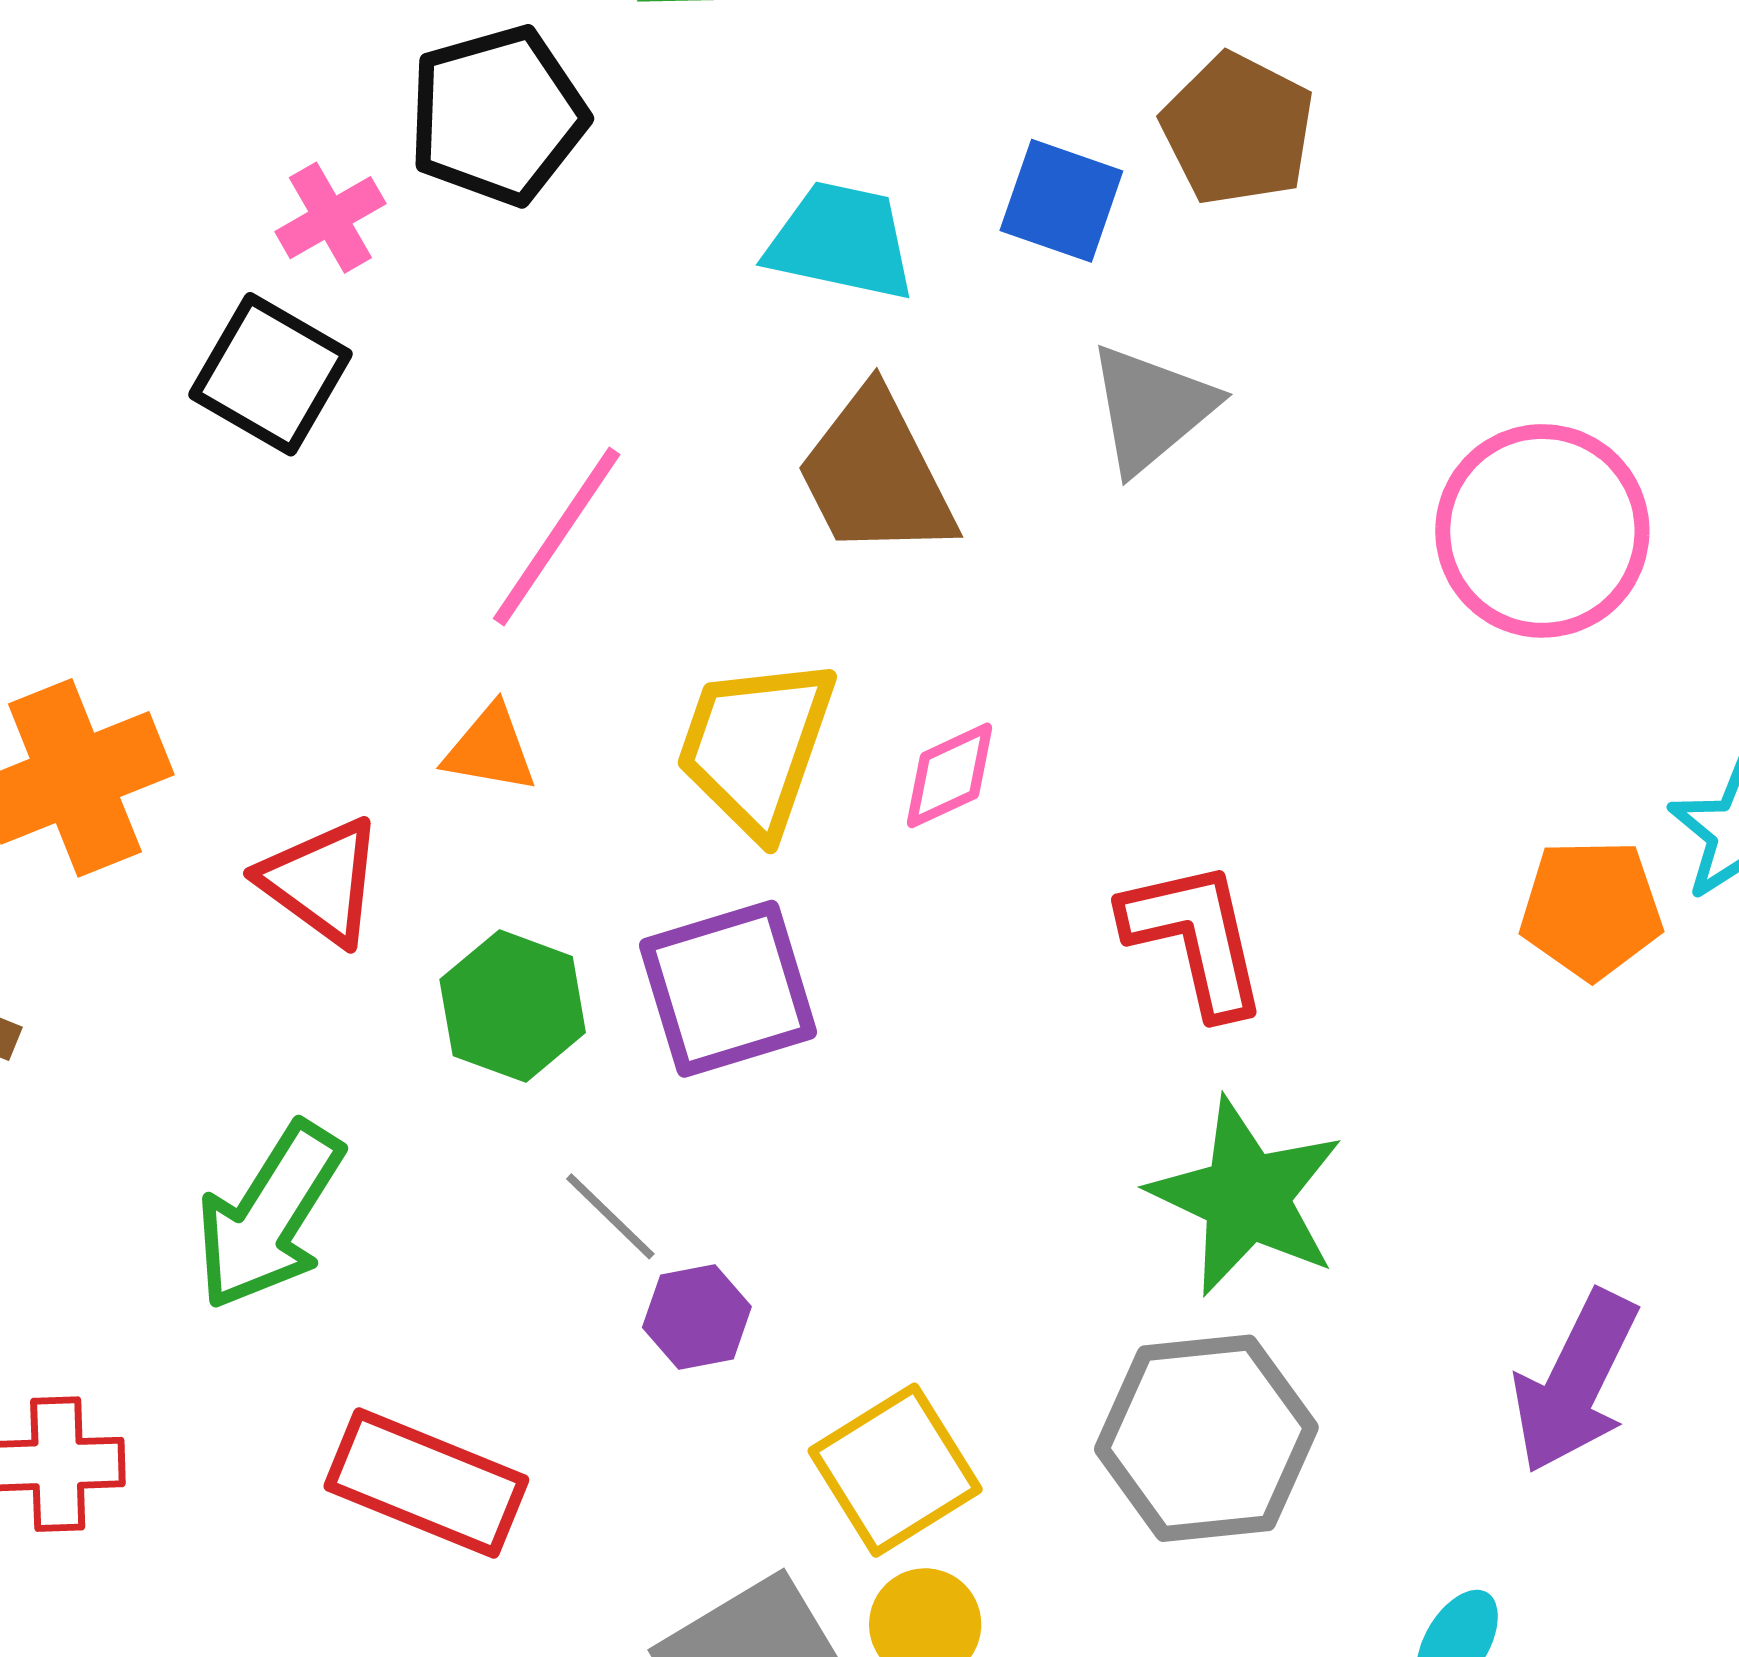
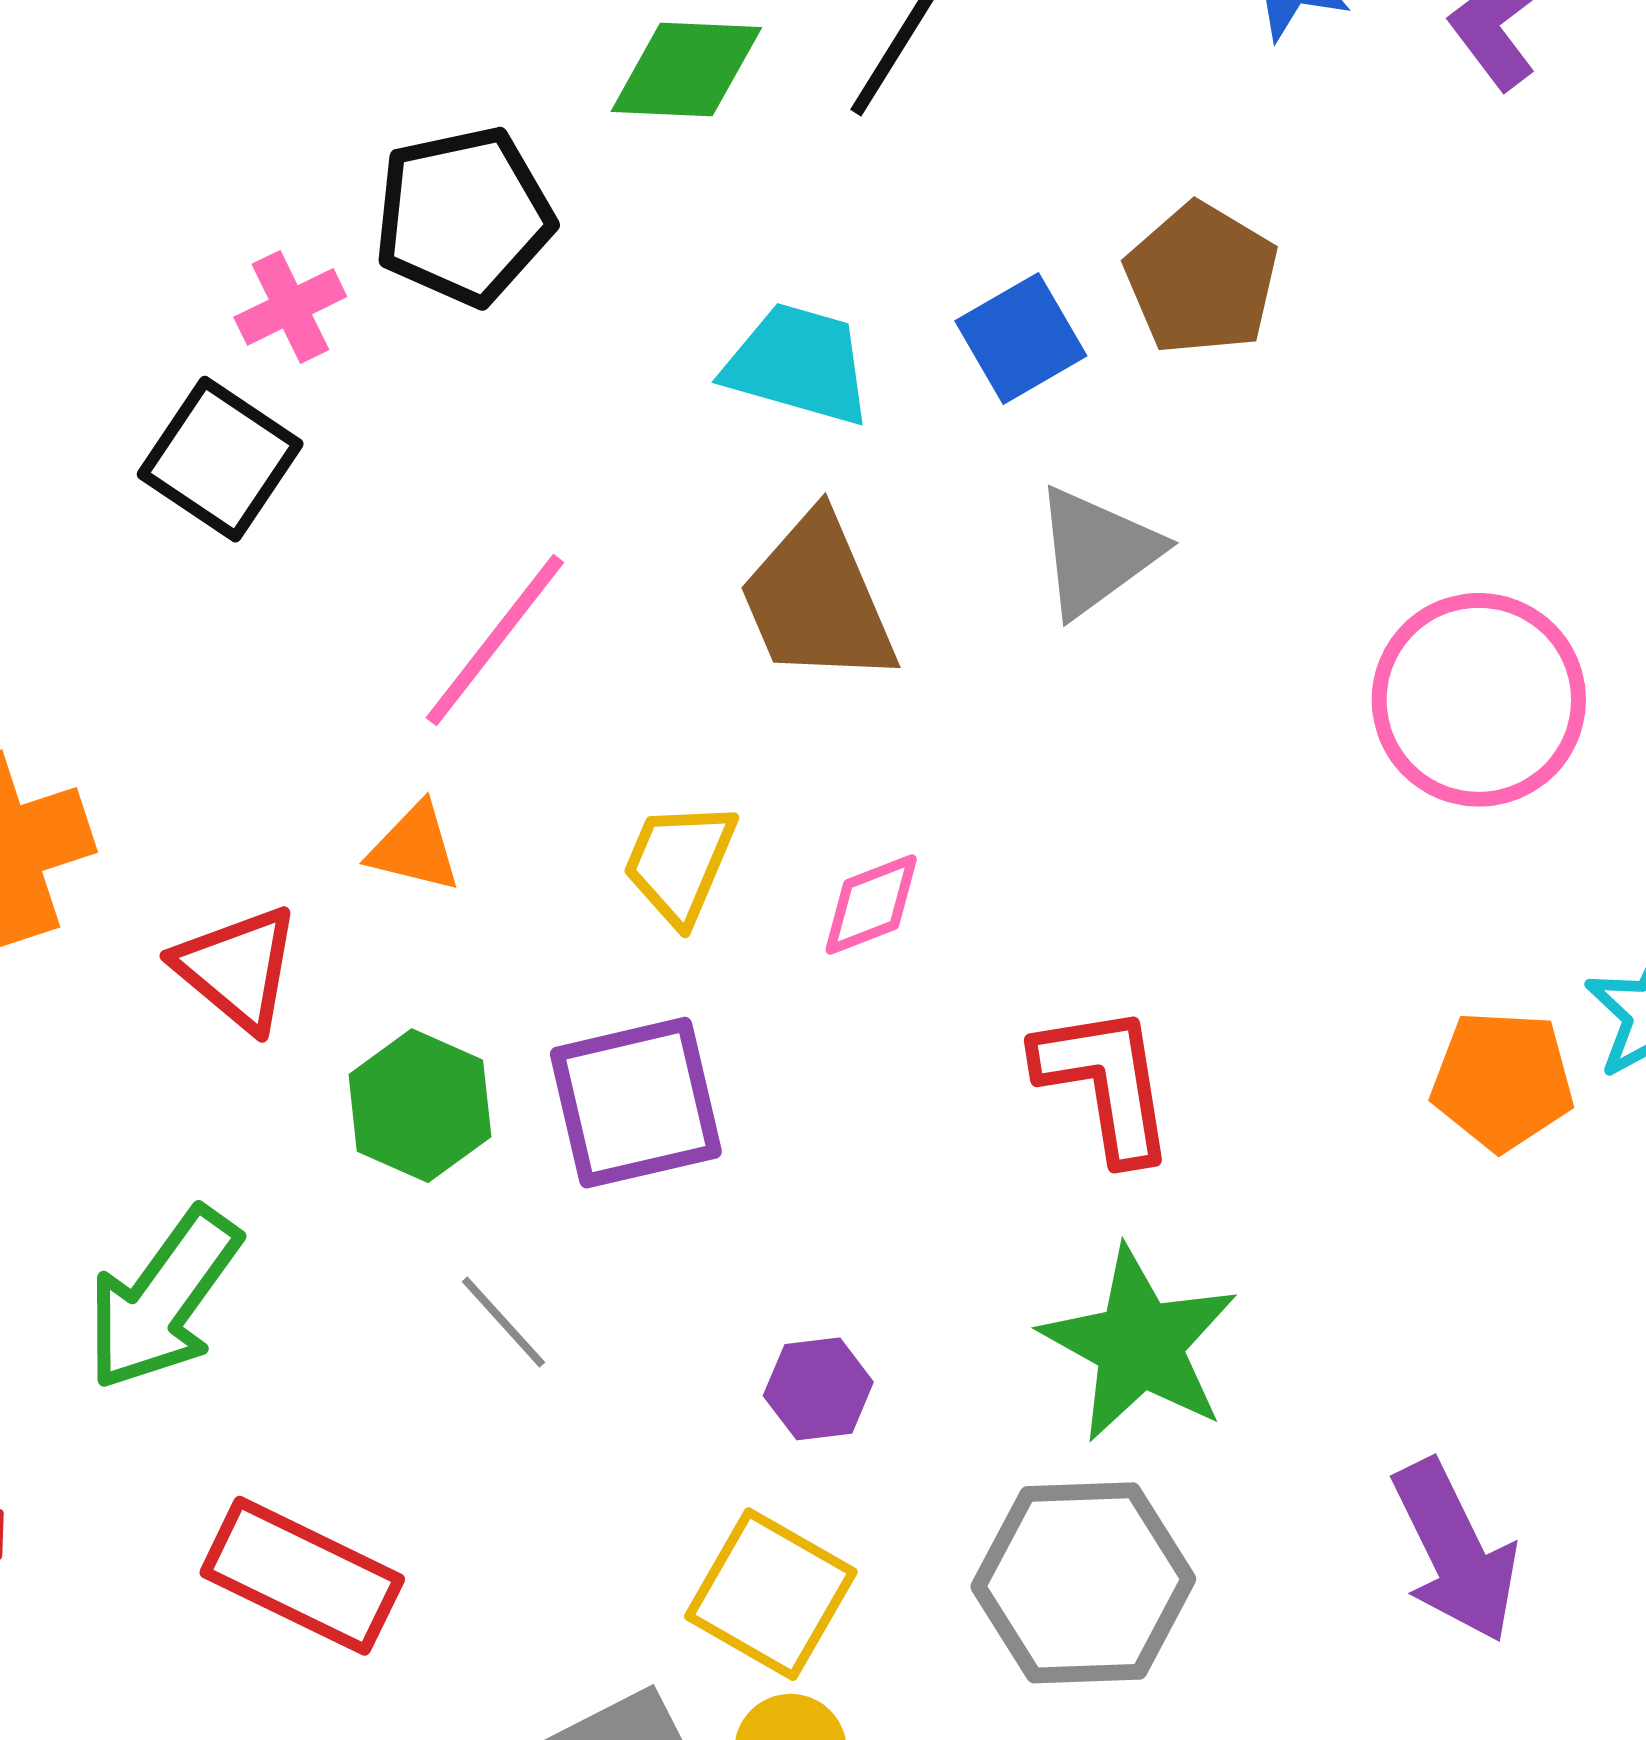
blue square: (1061, 201) -> (1021, 338), turned 37
yellow trapezoid: (756, 746) -> (680, 863), size x0.7
purple hexagon: (697, 1317) -> (818, 1389), moved
purple arrow: (1575, 1382) -> (1455, 1551), turned -56
yellow square: (895, 1470) -> (771, 1594), turned -32

